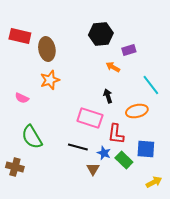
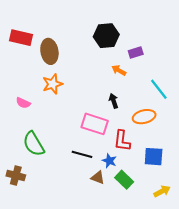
green rectangle: (124, 160) -> (124, 180), moved
brown triangle: (93, 169) -> (98, 178), turned -40

